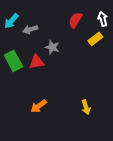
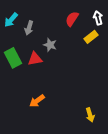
gray arrow: (30, 29) -> (29, 28), turned -56
yellow arrow: (86, 107) -> (90, 115), moved

